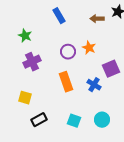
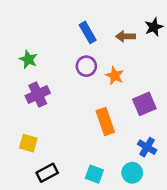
blue rectangle: (59, 16) -> (88, 32), moved
purple circle: (68, 52) -> (86, 66), moved
orange rectangle: (66, 82) -> (105, 121), moved
blue cross: (94, 85) -> (147, 147), moved

